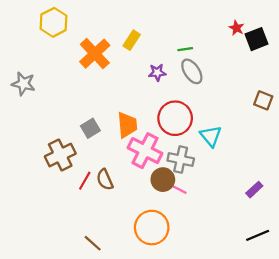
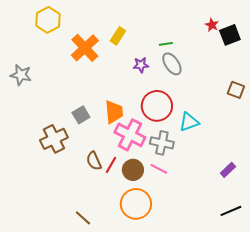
cyan triangle: (211, 136) -> (189, 122), turned 50
brown circle: (163, 180) -> (133, 170), moved
red line: (85, 181) -> (111, 165), moved

